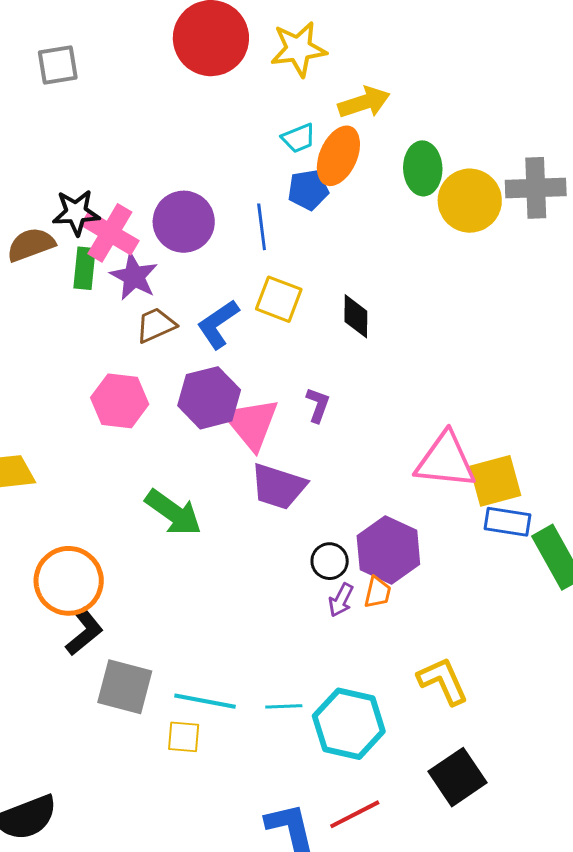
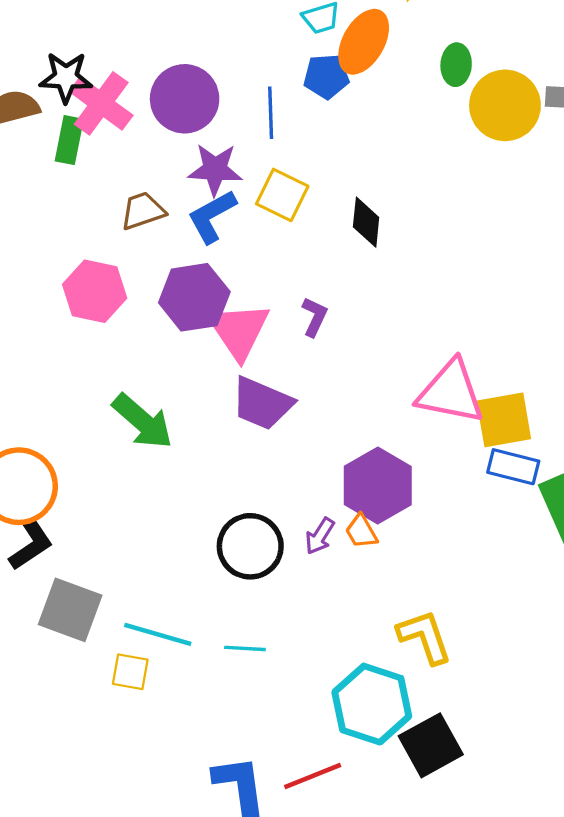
green ellipse: (423, 168) -> (456, 65), size x0.7
purple star: (134, 277) -> (215, 169), moved, turned -30
black circle: (330, 561) -> (250, 546), moved, size x1.6
orange trapezoid: (378, 592) -> (361, 531), turned 132
cyan hexagon: (349, 724) -> (372, 704), moved

